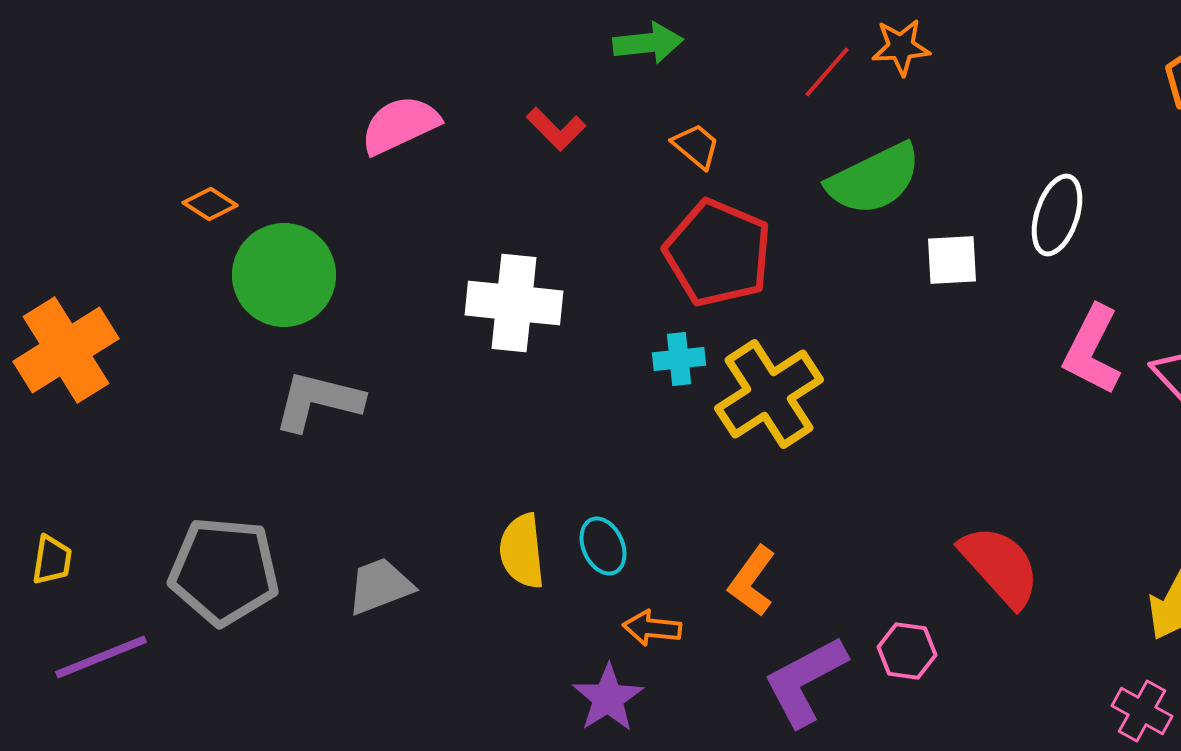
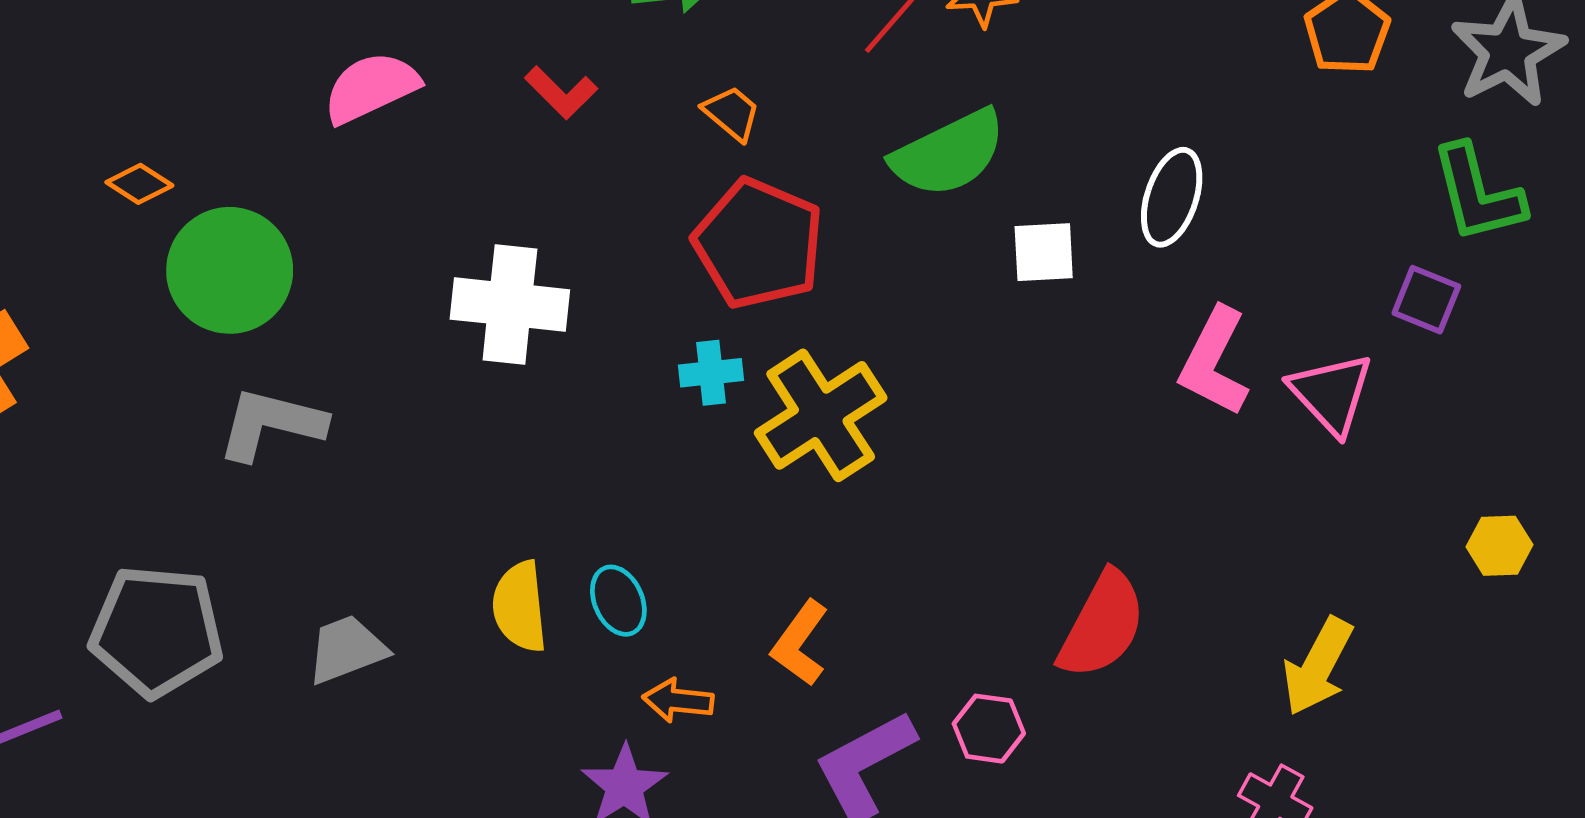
red semicircle: (1000, 566) -> (1102, 625), turned 70

